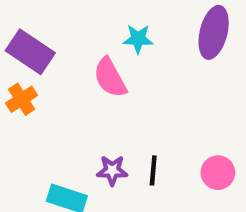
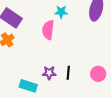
pink semicircle: (110, 78) -> (48, 30), turned 36

